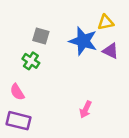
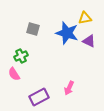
green cross: (31, 61) -> (21, 56), moved, turned 32
purple rectangle: (18, 121) -> (39, 97), moved, turned -42

